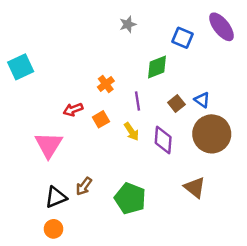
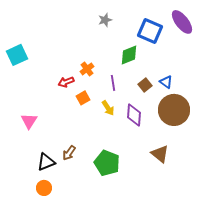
blue square: (183, 38) -> (150, 31), size x1.4
red arrow: (73, 110) -> (66, 82), moved
pink triangle: (49, 145) -> (29, 121), moved, size x0.7

